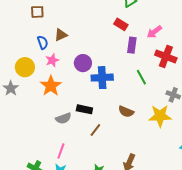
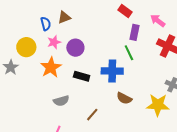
pink arrow: (154, 32) -> (158, 21), turned 70
purple circle: (83, 63) -> (75, 48), moved
green line: (141, 77) -> (129, 53), moved
blue cross: (102, 78) -> (112, 71), moved
black rectangle: (84, 109) -> (82, 76), moved

